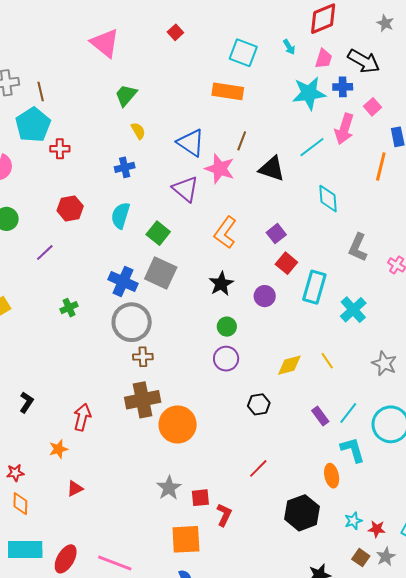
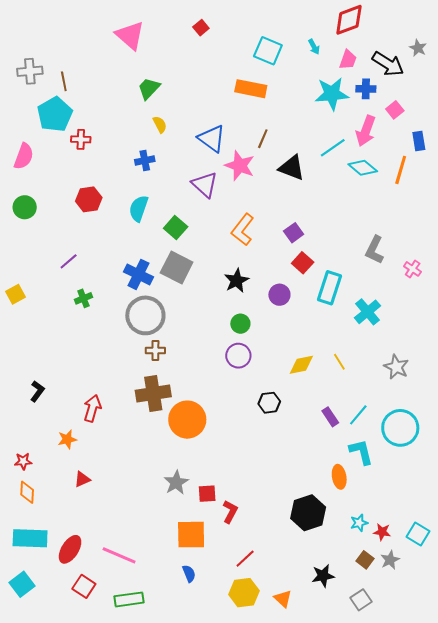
gray star: (385, 23) -> (418, 48), moved
cyan diamond: (328, 199) -> (363, 168), moved, turned -48
purple line: (45, 252) -> (69, 261), moved
red line: (258, 468) -> (245, 559), moved

